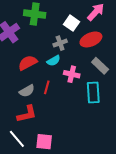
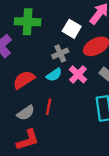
pink cross: (72, 74) -> (78, 74), moved, turned 35

